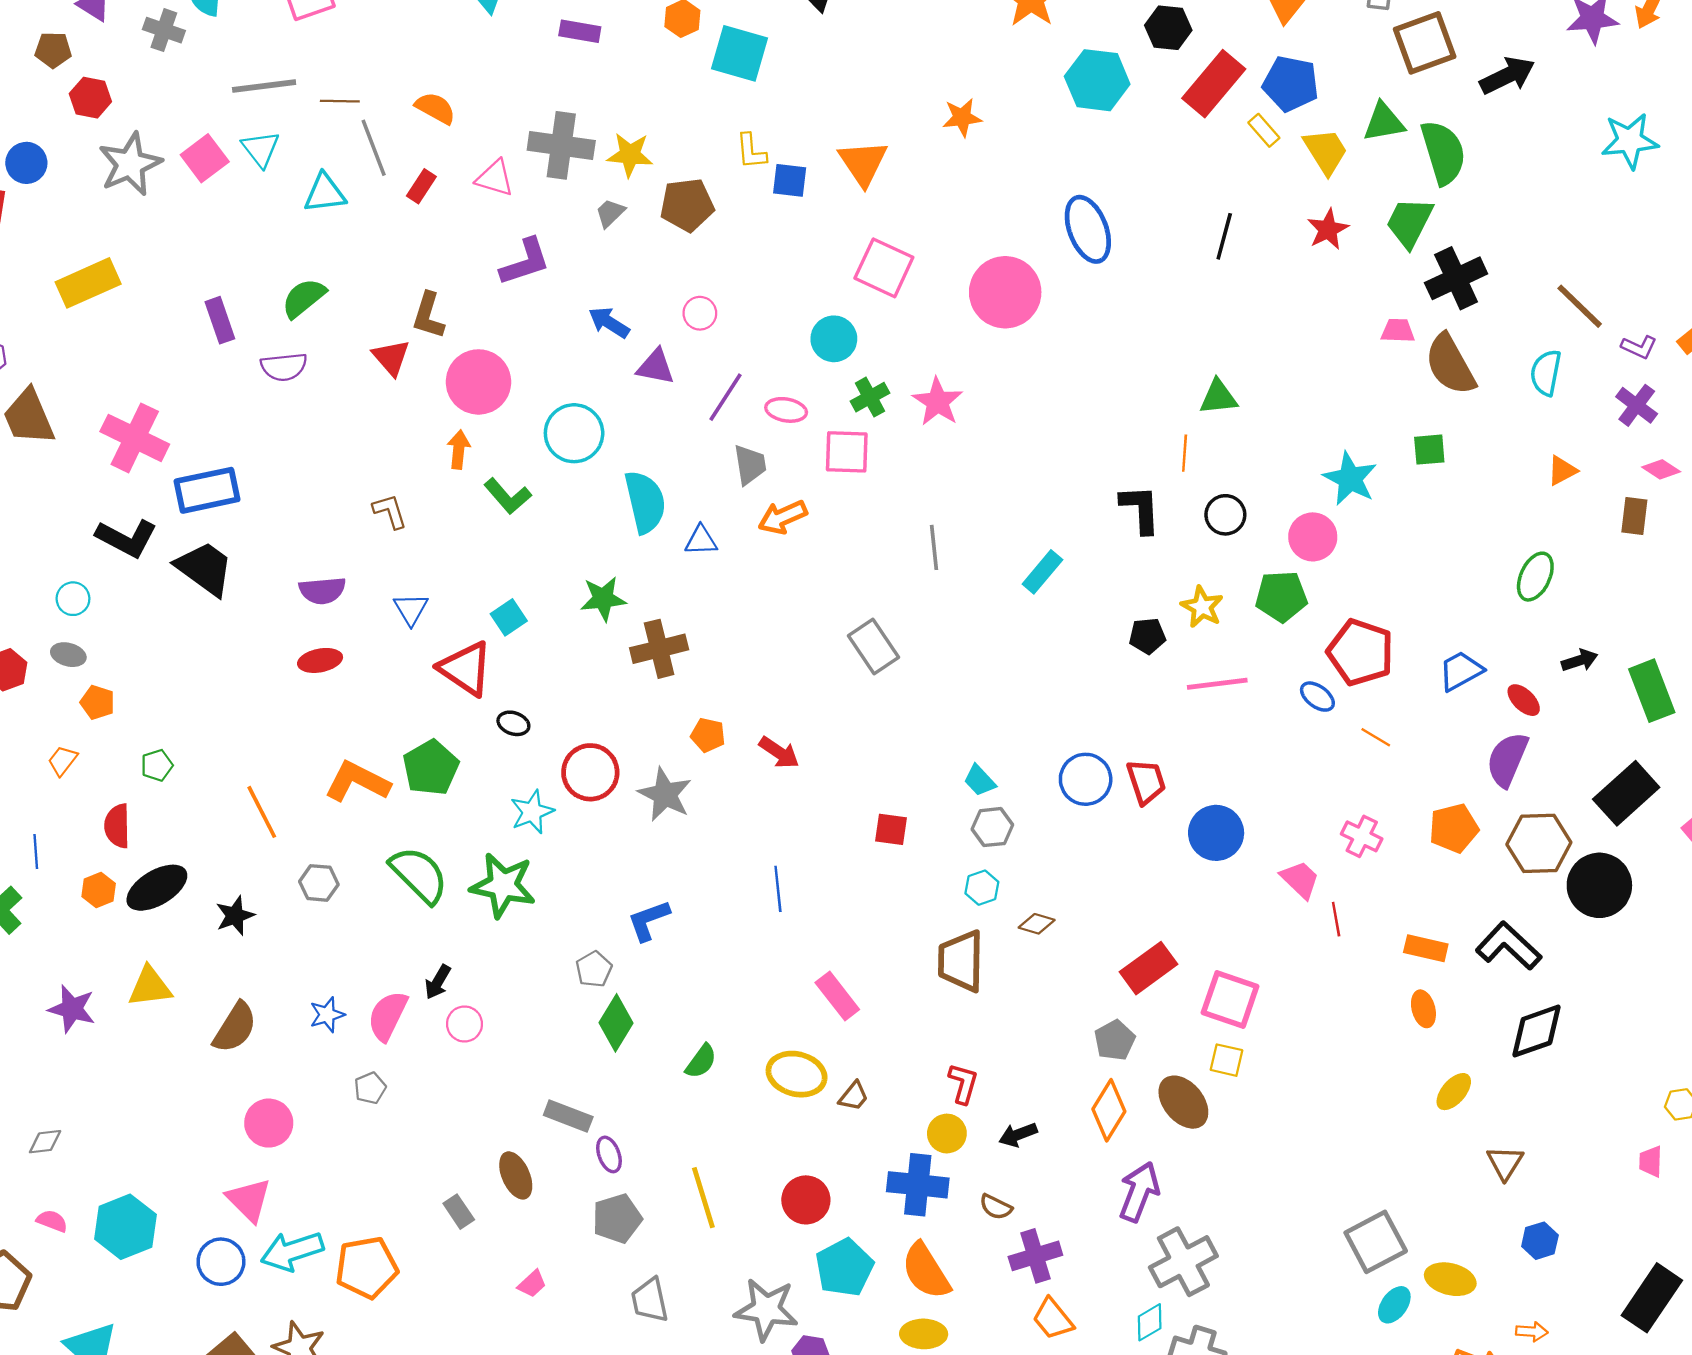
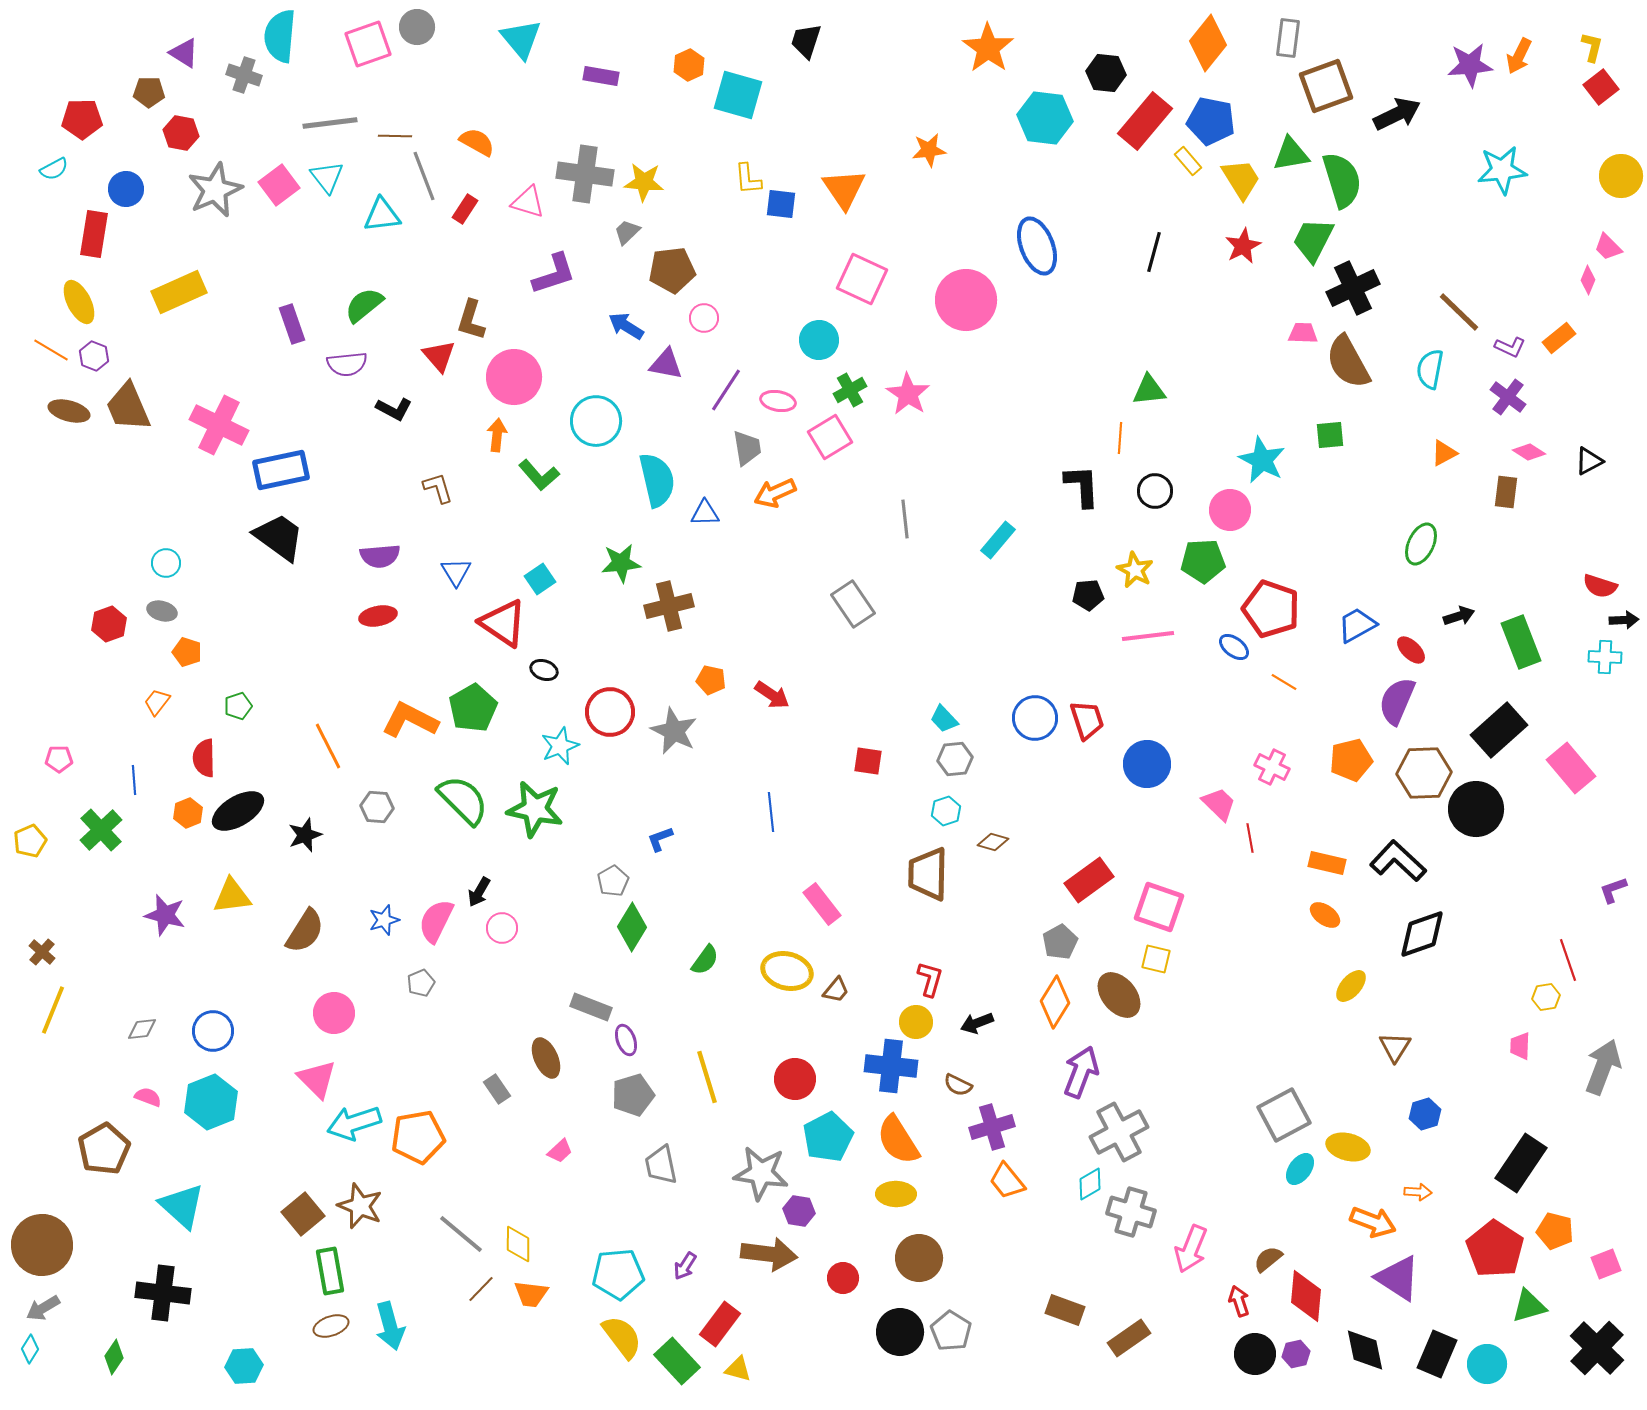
brown pentagon: (687, 205) -> (672, 270), moved
pink square: (847, 452) -> (830, 437), turned -33
black L-shape: (127, 538) -> (394, 409), moved, size x0.7
blue L-shape: (649, 920) -> (660, 839), size x0.7
orange ellipse: (1423, 1009) -> (1325, 915), turned -40
blue circle: (221, 1262) -> (213, 1031), moved

